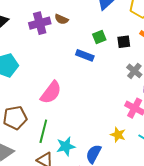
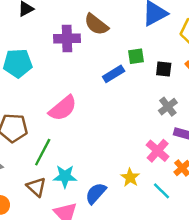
brown semicircle: (61, 19) -> (96, 24), size x1.5
purple cross: (40, 23) -> (67, 39), moved
blue rectangle: (85, 55) -> (114, 74), turned -66

